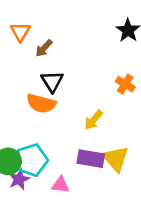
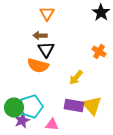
orange triangle: (20, 32) -> (47, 14), moved
brown arrow: (44, 48) -> (40, 36), moved, turned 48

